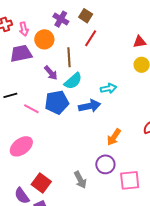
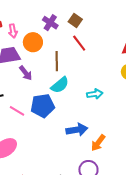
red line: (91, 38) -> (79, 43), turned -72
purple arrow: (51, 73) -> (26, 73), moved
blue arrow: (90, 106) -> (77, 130), moved

